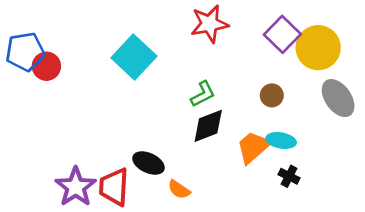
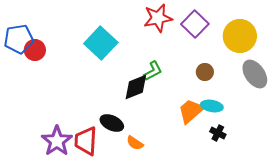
purple square: (282, 34) -> (195, 24), moved
black diamond: (208, 126) -> (136, 87), moved

